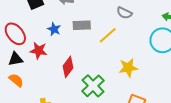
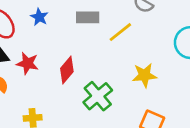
blue star: (54, 29) -> (39, 17), moved
red star: (39, 51) -> (28, 63), moved

